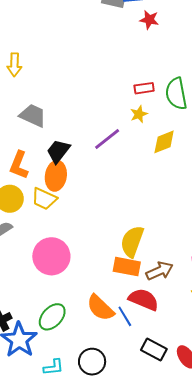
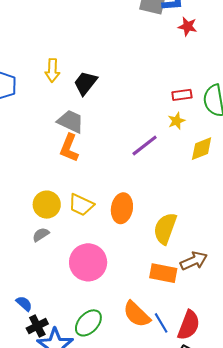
black trapezoid: (58, 151) -> (85, 83), moved
orange L-shape: (19, 165) -> (69, 148), moved
orange ellipse: (56, 176) -> (122, 208), moved
yellow semicircle: (132, 242) -> (165, 228), moved
brown arrow: (160, 271) -> (194, 261), moved
red semicircle: (144, 299) -> (189, 325), moved, turned 88

